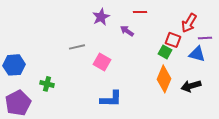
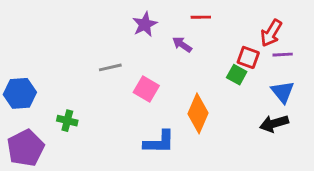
purple line: (205, 38) -> (283, 55), moved
blue triangle: (197, 54) -> (283, 92), moved, turned 36
orange diamond: (164, 79) -> (198, 113), moved

